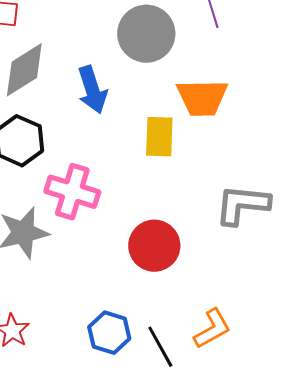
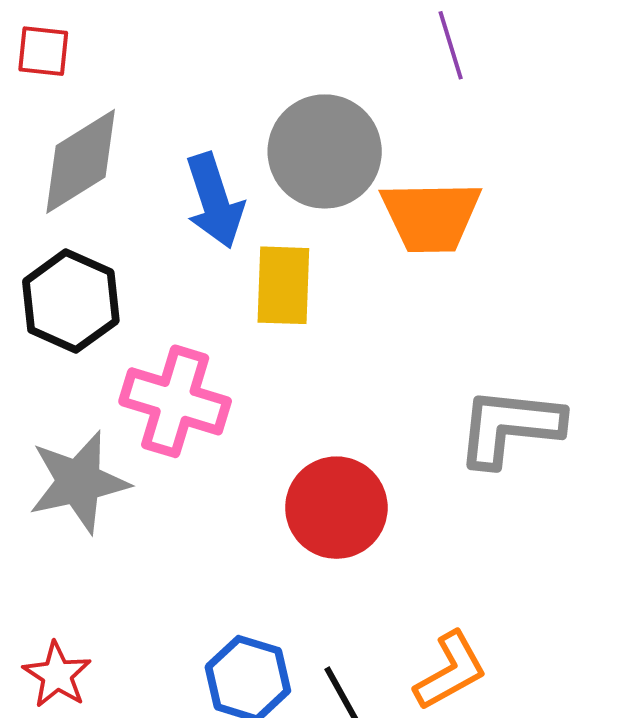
gray circle: (146, 34) -> (325, 151), moved
yellow rectangle: (159, 137) -> (283, 285), moved

